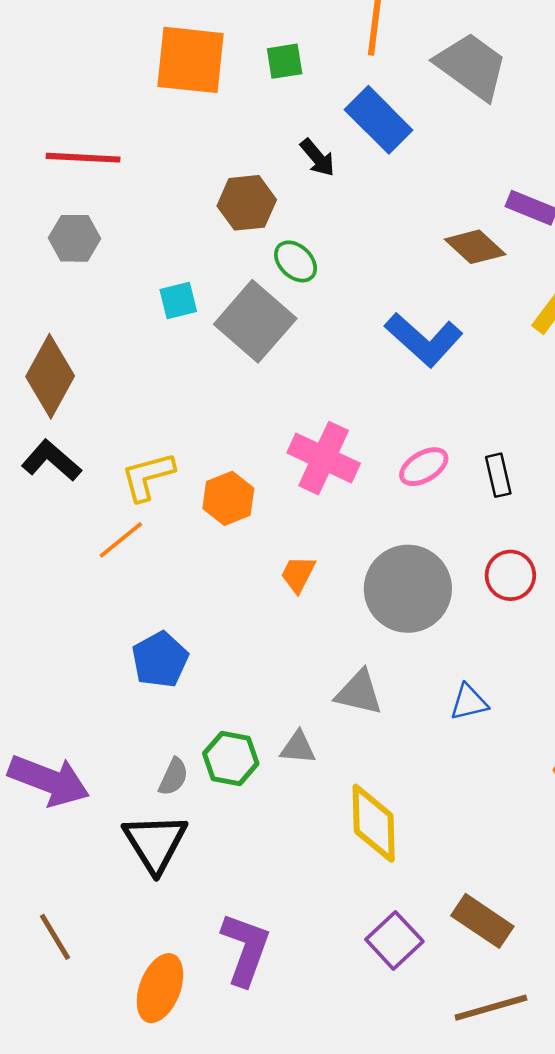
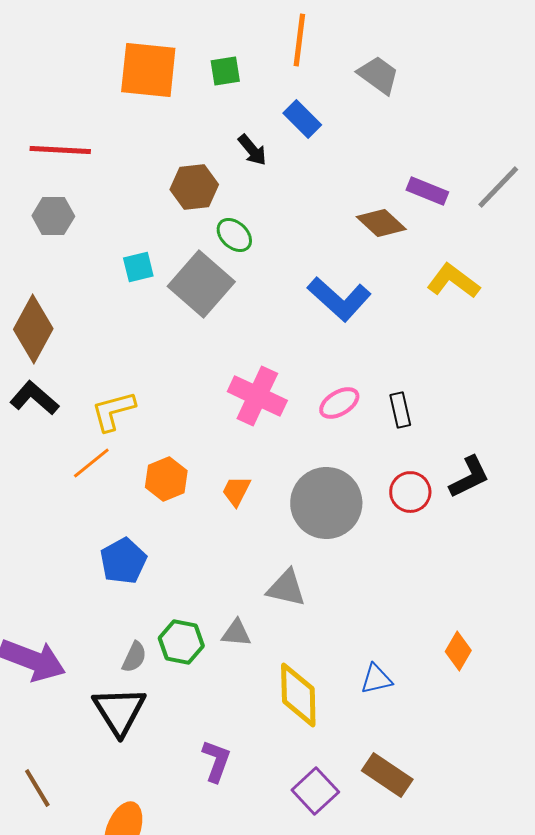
gray trapezoid: (471, 66) -> (378, 75), size x0.7
blue rectangle: (379, 120) -> (302, 119), size x0.7
orange hexagon: (228, 498) -> (166, 479), moved
blue triangle: (469, 702) -> (376, 679), moved
purple L-shape: (245, 949) -> (216, 761), moved, size x0.7

